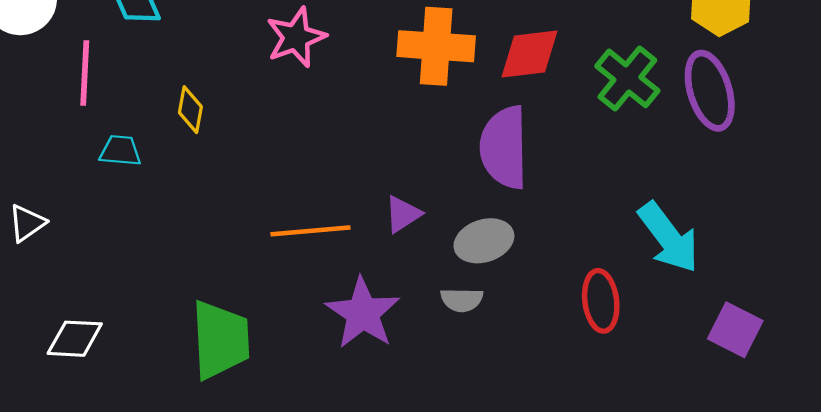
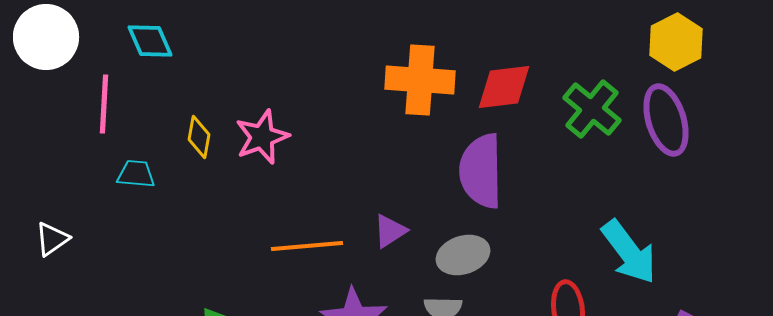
pink star: (296, 37) -> (262, 137), moved

